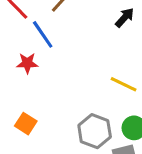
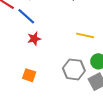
red star: (27, 63) -> (34, 39), moved

